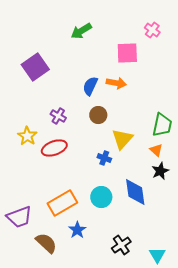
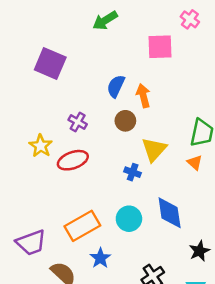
purple square: (35, 67) -> (50, 63), turned -32
orange arrow: (116, 83) -> (143, 96), moved, turned -114
black star: (160, 171) -> (199, 251), moved

